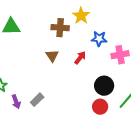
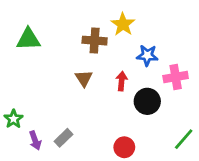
red arrow: (80, 58) -> (122, 81), turned -32
black circle: (104, 86) -> (147, 101), moved
red circle: (100, 107) -> (124, 147), moved

